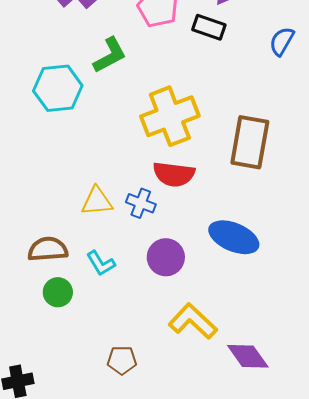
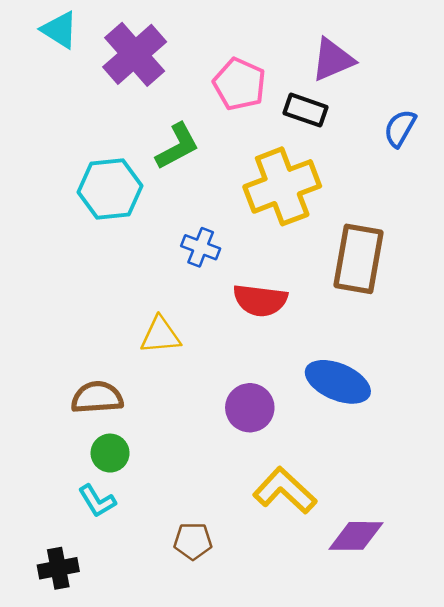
yellow cross: (170, 116) -> (282, 186), moved
blue cross: (141, 203) -> (201, 247), moved
cyan L-shape: (101, 263) -> (97, 501), moved
purple diamond: (248, 356) -> (356, 536), turned -54

